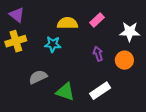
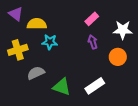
yellow semicircle: (67, 23) -> (37, 24), moved
yellow cross: (16, 41) -> (18, 50), moved
purple arrow: (98, 54) -> (93, 42), moved

